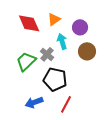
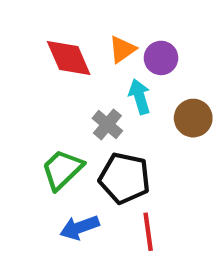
purple circle: (80, 27) -> (161, 58), moved
green trapezoid: (26, 61) -> (62, 170), moved
red line: (66, 104) -> (148, 232), turned -36

